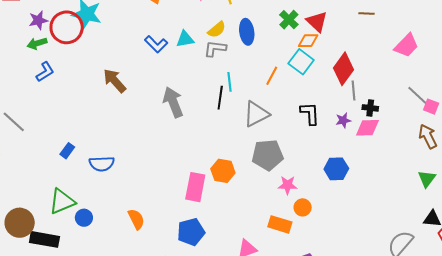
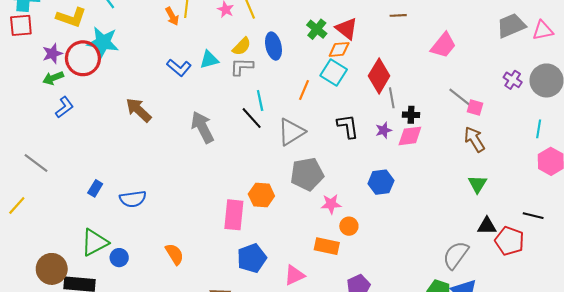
black line: (220, 98) -> (252, 118), turned -45
blue pentagon: (191, 232) -> (252, 258), moved

